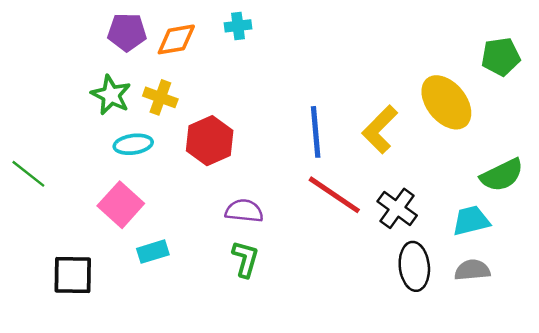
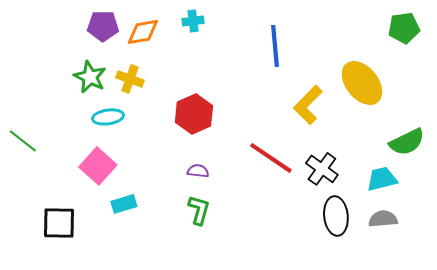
green pentagon: (501, 57) -> (404, 28), moved
blue line: (316, 132) -> (275, 46), moved
red hexagon: (210, 141) -> (194, 114), moved
purple semicircle: (244, 211) -> (198, 171), size x0.7

